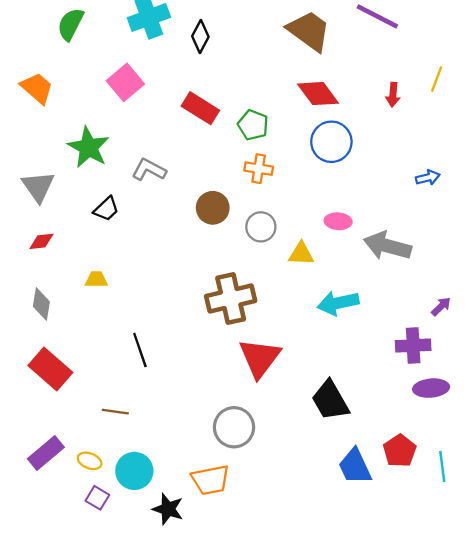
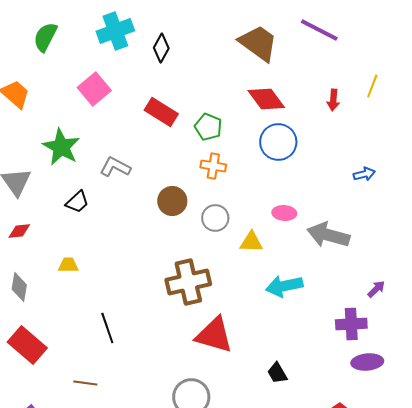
red triangle: (260, 358) -> (214, 335), turned -51
black trapezoid: (330, 400) -> (277, 373), size x0.6

